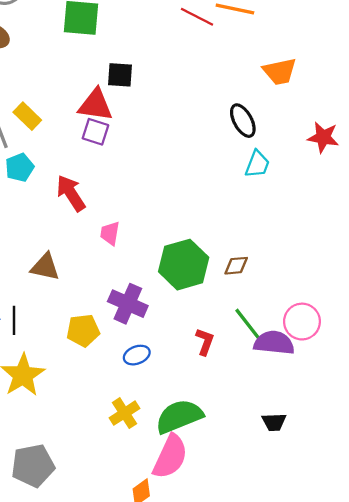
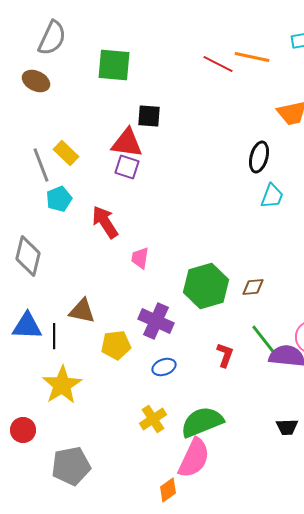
black ellipse: (243, 121) -> (259, 157), turned 44
brown triangle: (45, 267) -> (82, 311), moved

